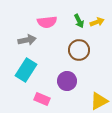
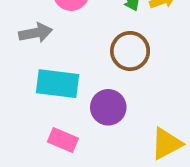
cyan rectangle: (26, 70) -> (57, 84), moved, turned 65

